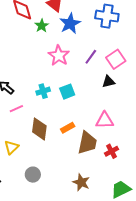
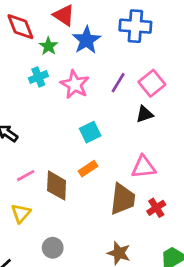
cyan cross: (43, 91) -> (38, 77), moved
pink line: (16, 109) -> (26, 176), moved
orange rectangle: (68, 128) -> (88, 169), moved

